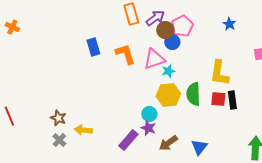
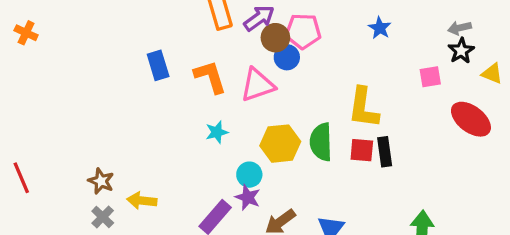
pink pentagon: (182, 26) -> (303, 31), turned 30
cyan star: (168, 71) -> (217, 132), moved

